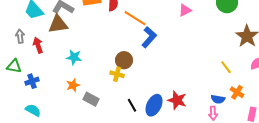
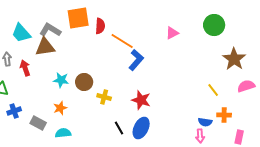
brown circle: (124, 60) -> (84, 82), moved
blue cross: (32, 81) -> (14, 111), moved
orange cross: (237, 92) -> (224, 115), turned -32
gray rectangle: (91, 99) -> (38, 123), moved
red star: (177, 100) -> (141, 100), moved
cyan semicircle: (33, 110) -> (63, 133), moved, turned -35

